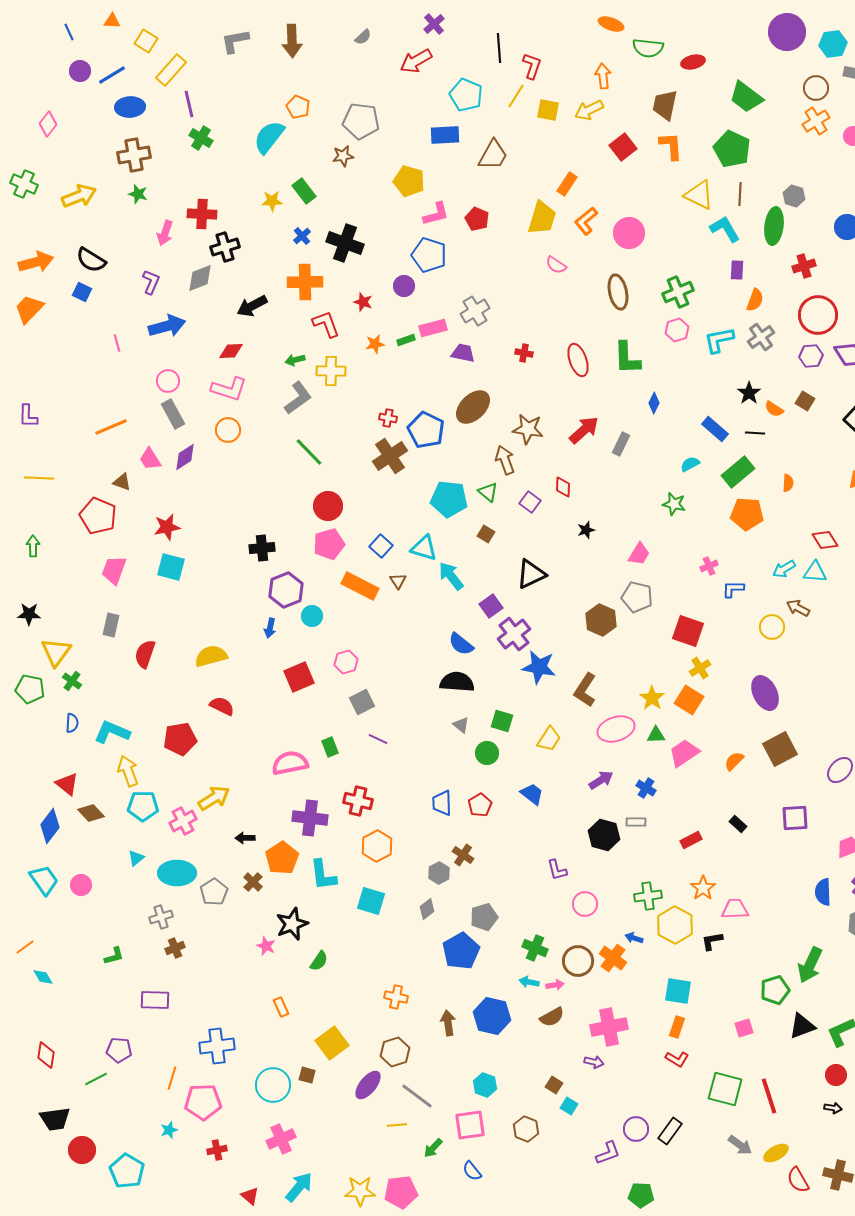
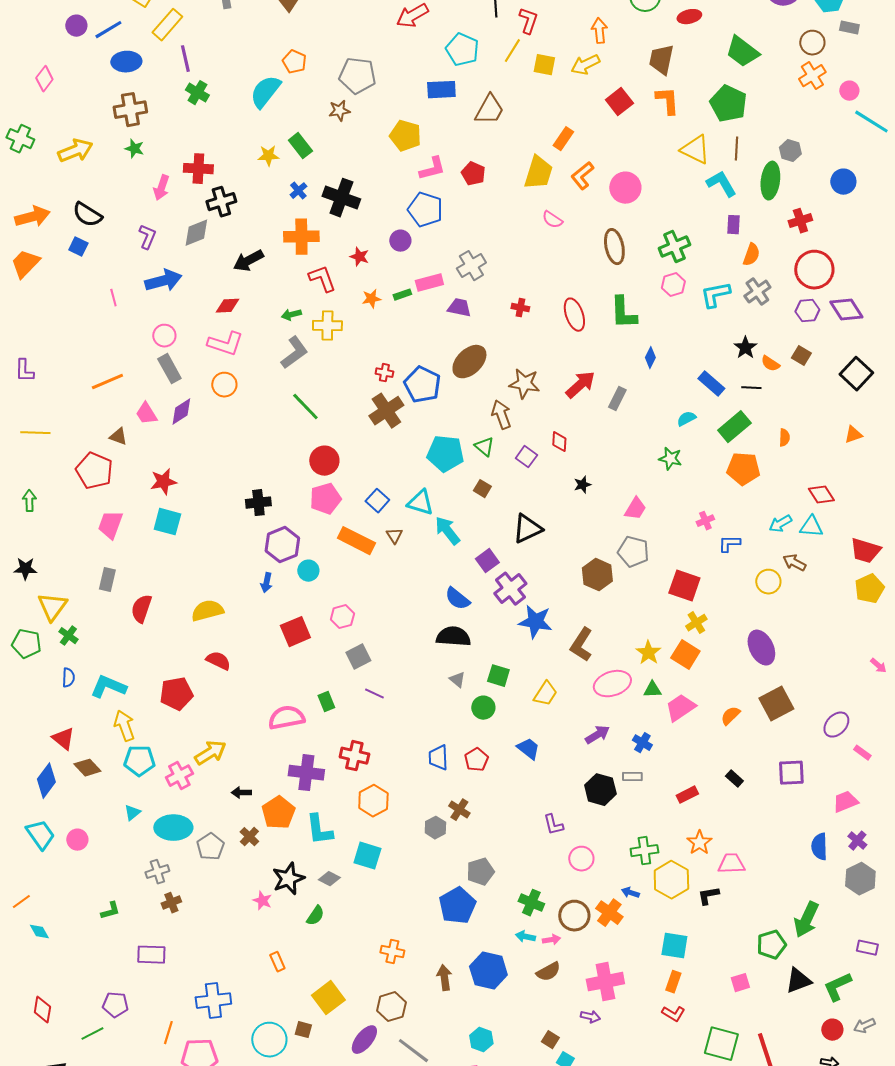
gray diamond: (427, 909) -> (329, 879), moved, turned 65

